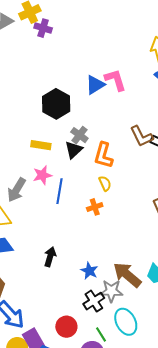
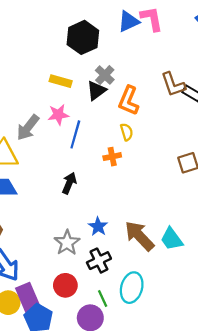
black arrow: (50, 257) -> (69, 183), moved
gray star: (111, 291) -> (67, 243), moved, turned 30
cyan ellipse: (126, 322) -> (132, 288), turned 36

